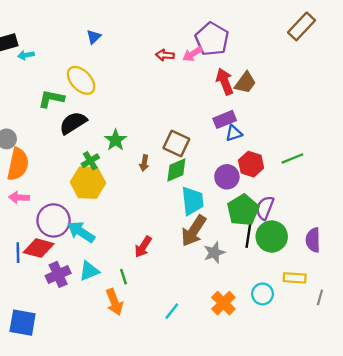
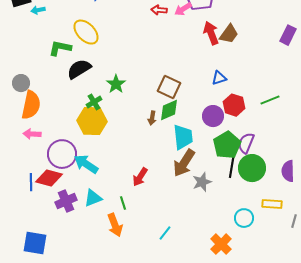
purple rectangle: (225, 119) -> (288, 35), moved, turned -42
brown arrow: (144, 163) -> (152, 118), moved
orange cross: (223, 303) -> (221, 244), moved

